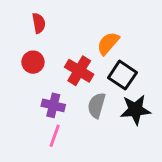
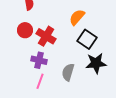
red cross: (79, 71) -> (46, 36), moved
gray semicircle: (97, 105) -> (68, 72), moved

